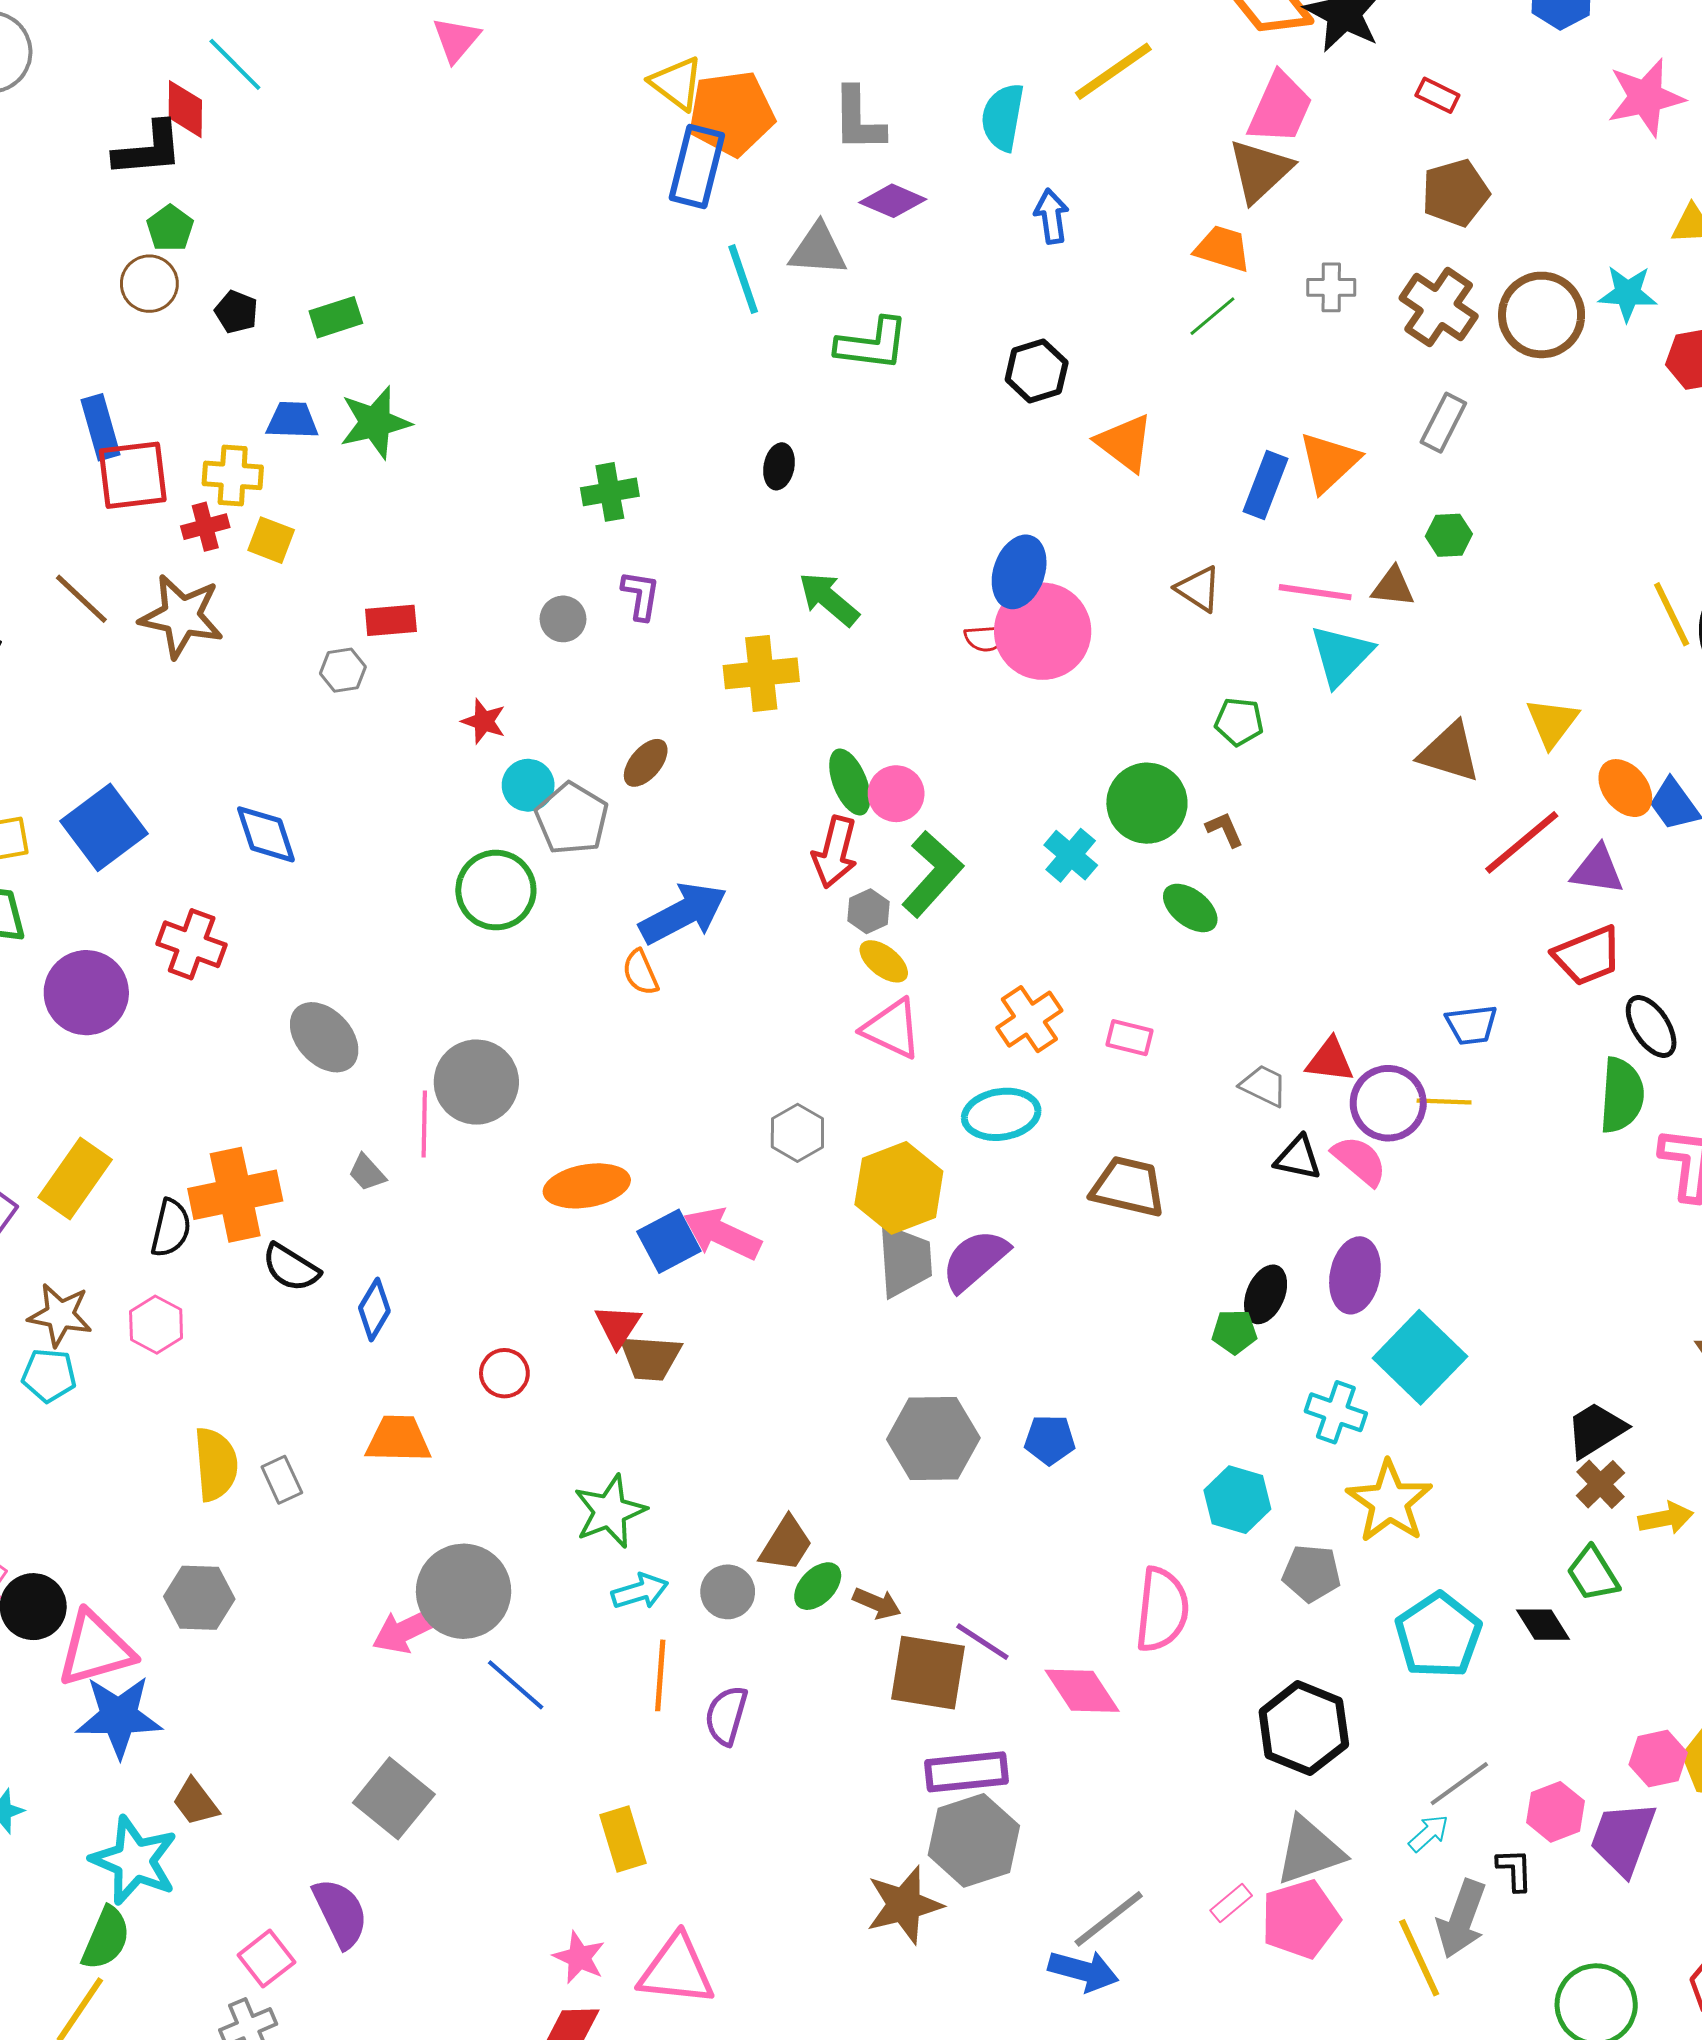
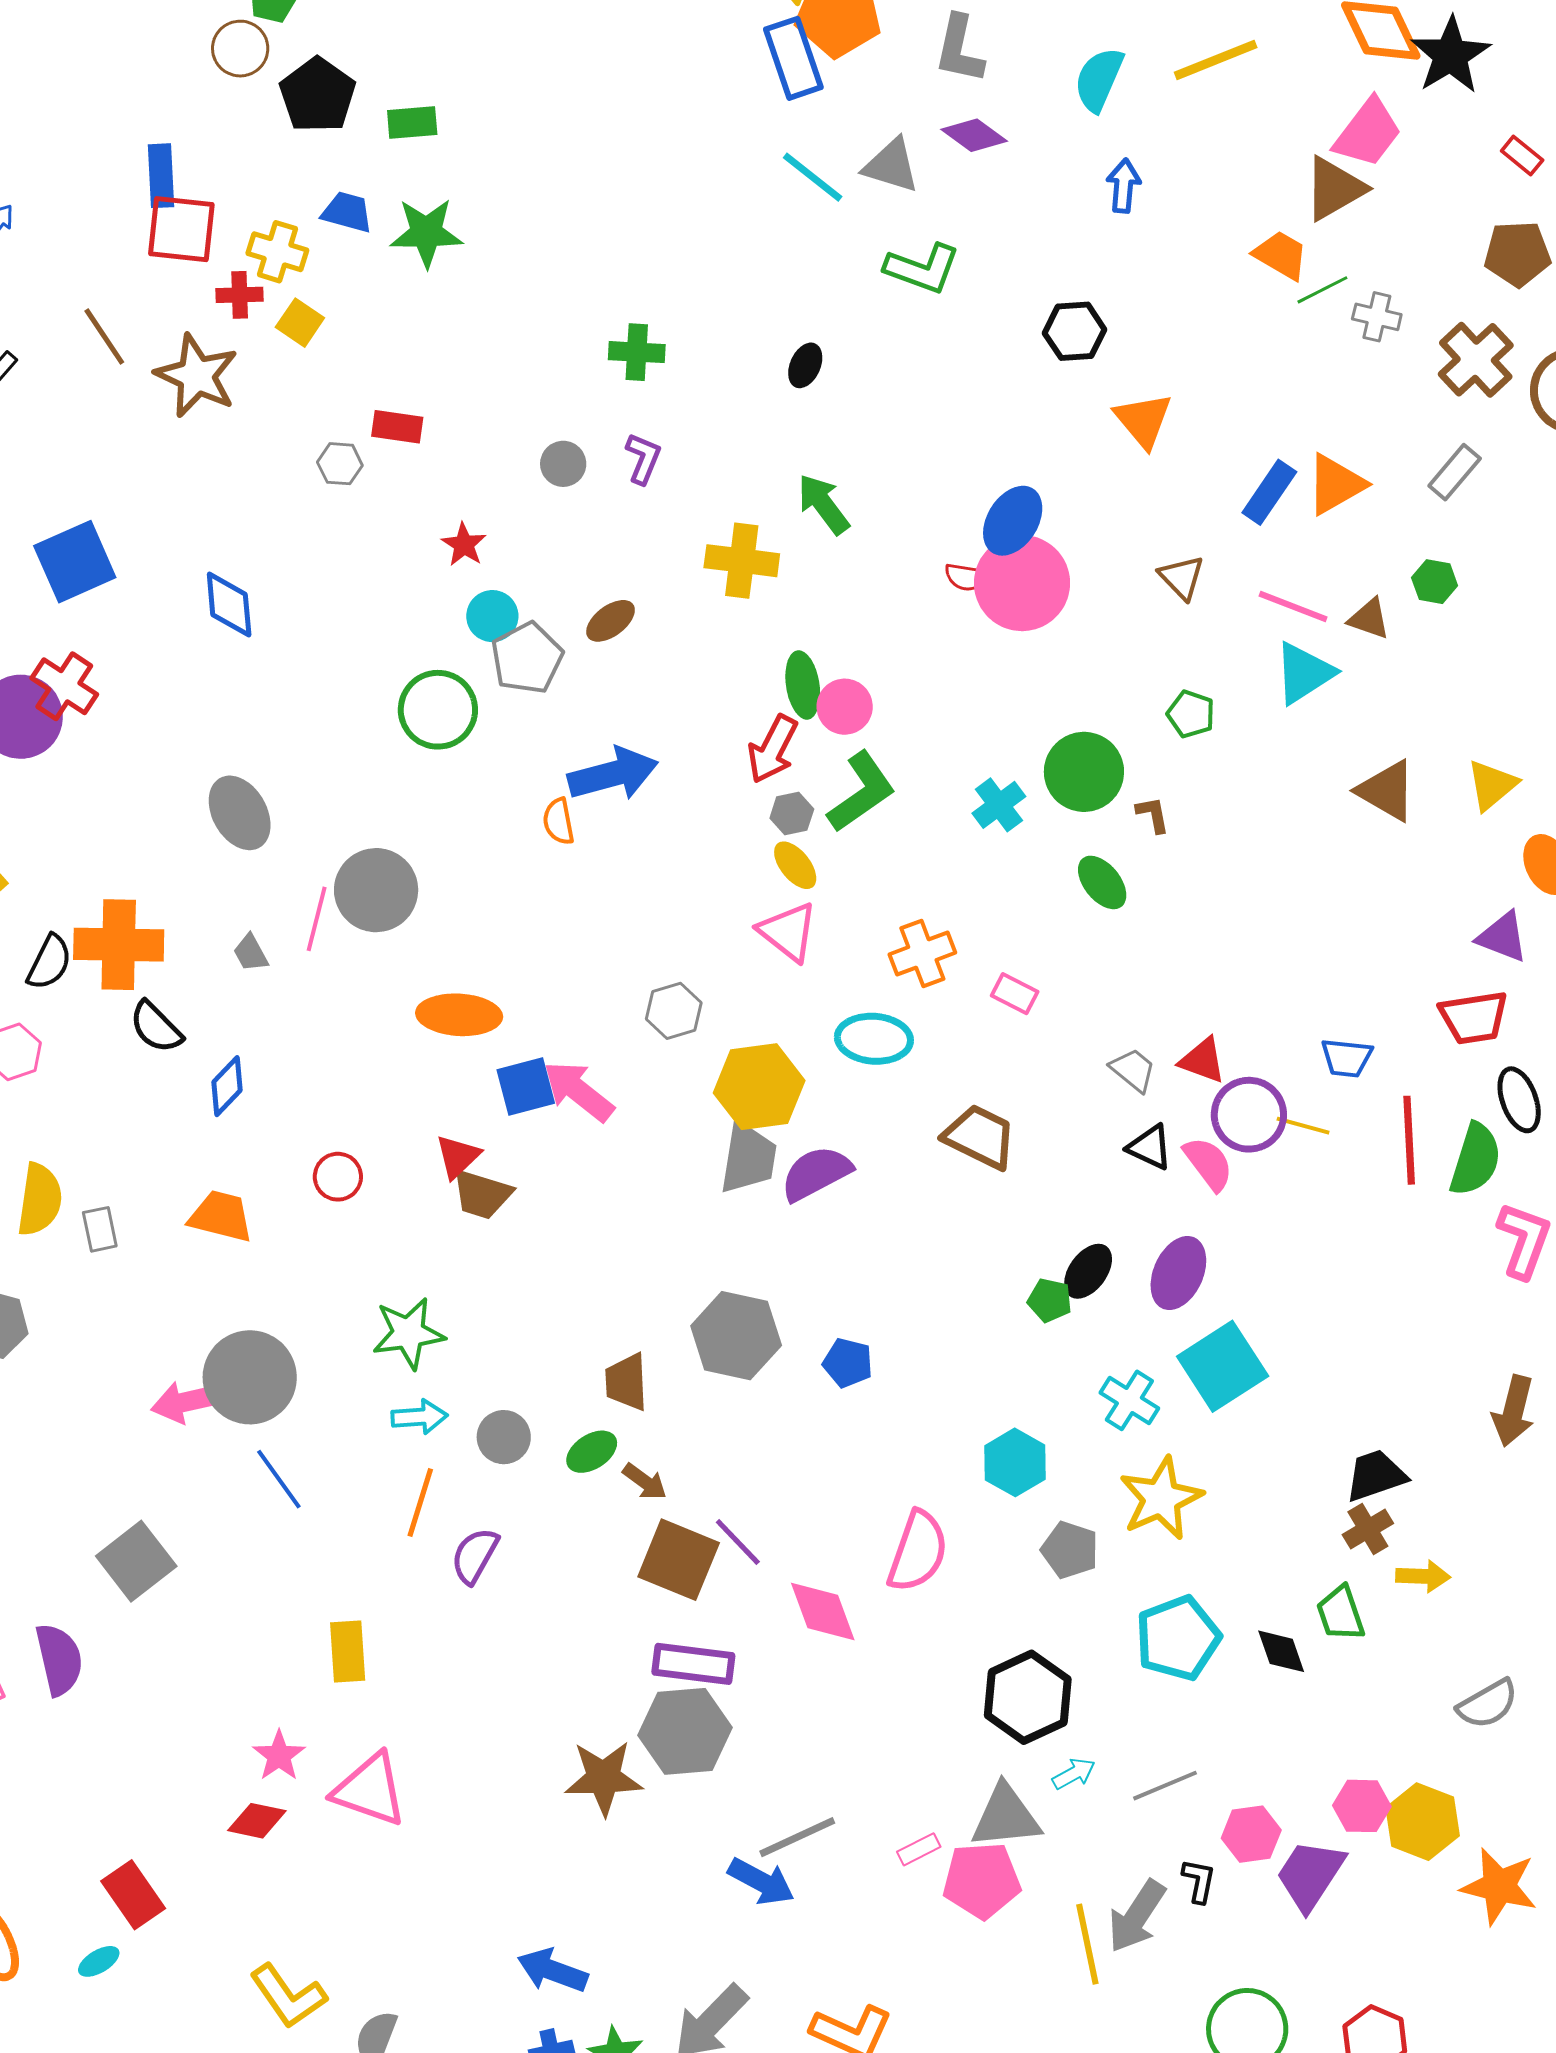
blue rectangle: (697, 166) -> (793, 58), turned -46
cyan line: (743, 279) -> (813, 177), turned -46
black pentagon: (236, 312) -> (318, 95), size x1.8
green line: (1212, 316) -> (1322, 290), moved
red line: (1522, 842) -> (1409, 1140), moved, turned -66
red cross: (192, 944) -> (64, 686), moved
brown trapezoid: (786, 1544) -> (626, 1382), moved, turned 132
cyan arrow: (1429, 1833) -> (1074, 1774), moved

